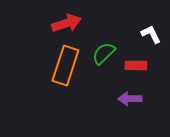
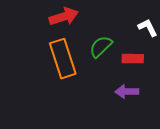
orange rectangle: (65, 65) -> (63, 59), turned -36

